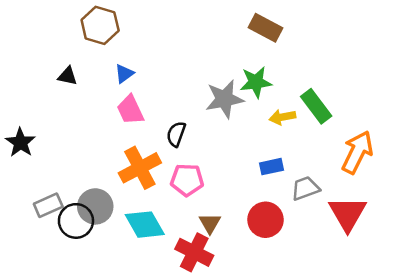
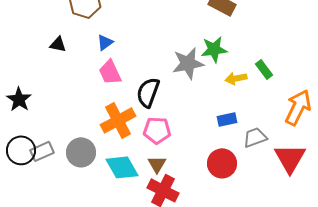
green rectangle: (316, 106) -> (264, 69), size x0.7
black semicircle: (176, 134) -> (148, 92), size x1.4
black circle: (76, 221) -> (21, 150), moved
brown triangle: (210, 223) -> (157, 164), moved

